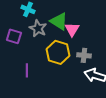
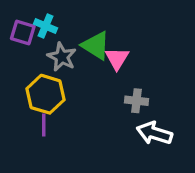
purple square: (14, 36) -> (23, 32), moved
yellow hexagon: (58, 52) -> (45, 94), moved

